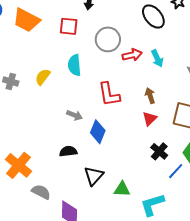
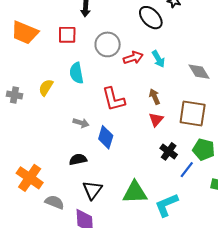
black triangle: (94, 176) -> (92, 190), moved
green triangle: (122, 189) -> (135, 192), size x1.5

